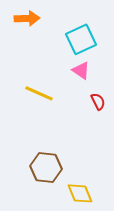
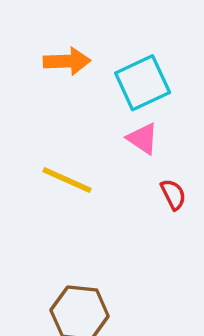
orange arrow: (27, 18) -> (67, 61), moved

